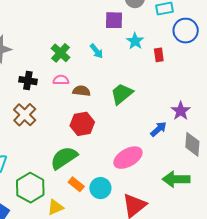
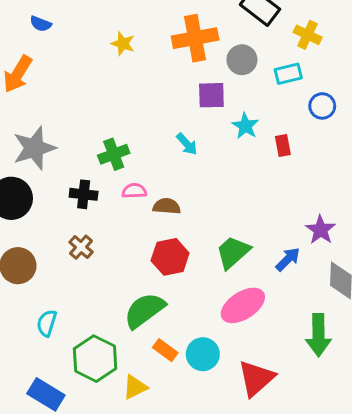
blue circle: (186, 31) -> (322, 106), size x0.7
green cross: (61, 53) -> (114, 154), moved, turned 30
green trapezoid: (122, 94) -> (233, 252), moved
brown cross: (25, 115) -> (81, 247), size x0.7
green arrow: (176, 179) -> (318, 335), turned -88

